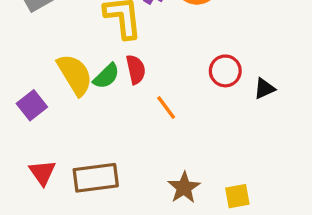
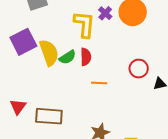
purple square: (32, 105) -> (23, 42), moved, size x1.5
orange line: (166, 107) -> (99, 83), turned -63

